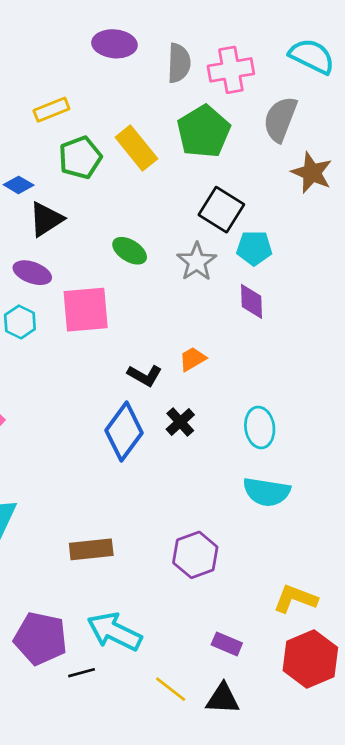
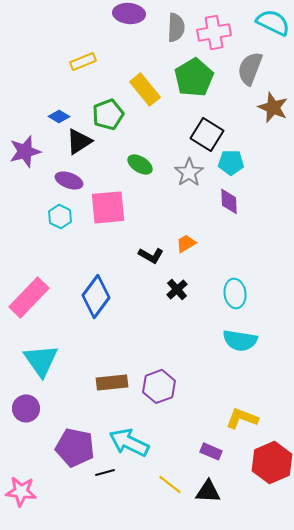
green pentagon: (80, 158) -> (108, 114), moved
blue diamond: (124, 432) -> (96, 296), moved
purple hexagon: (195, 555) -> (159, 386), moved
yellow L-shape: (295, 599) -> (242, 418), moved

